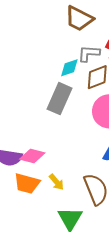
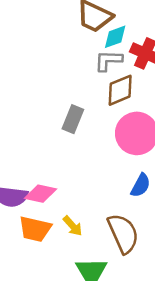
cyan diamond: (69, 68) -> (115, 37), moved
gray rectangle: (59, 99) -> (73, 119), size x0.7

